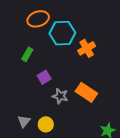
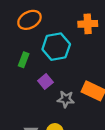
cyan hexagon: (62, 33) -> (56, 47), moved
orange cross: (87, 48) -> (88, 24), moved, turned 36

